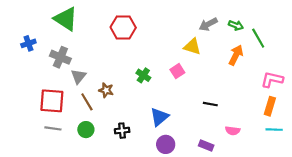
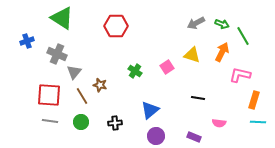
yellow triangle: (192, 47) -> (192, 55), moved
pink L-shape: (272, 80) -> (240, 75), moved

